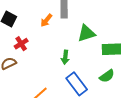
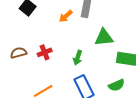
red cross: (21, 44) -> (45, 52), moved

